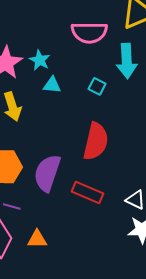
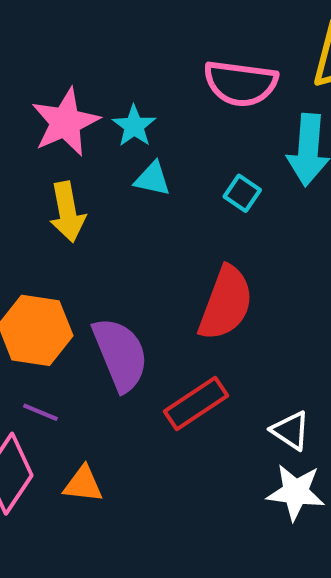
purple semicircle: (47, 173) -> (120, 354), turned 132
red rectangle: (88, 193) -> (196, 403), turned -64

